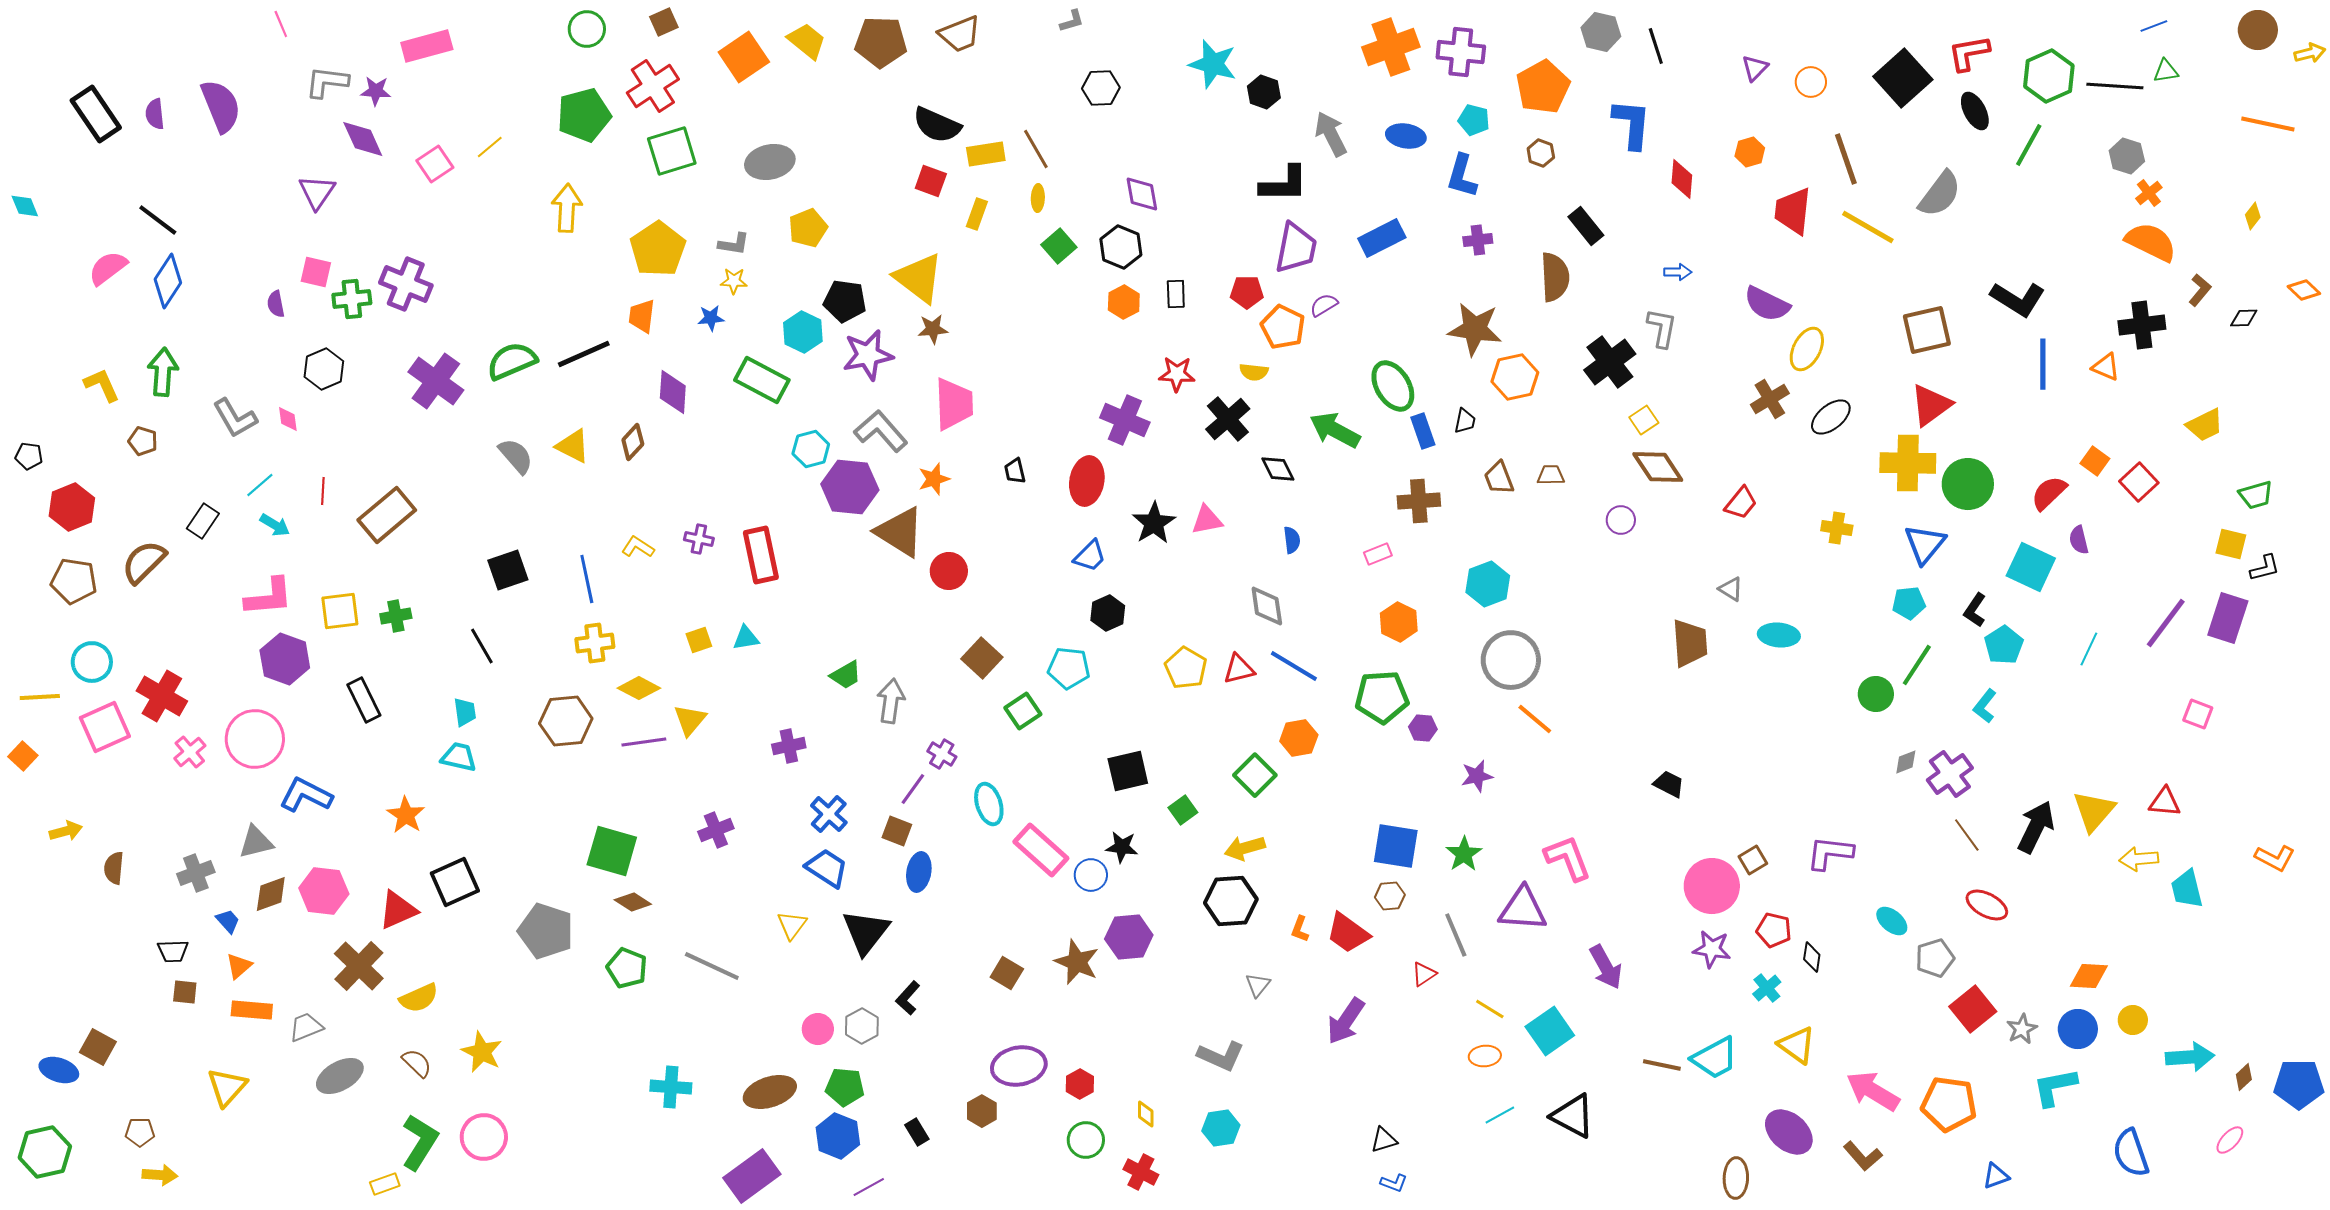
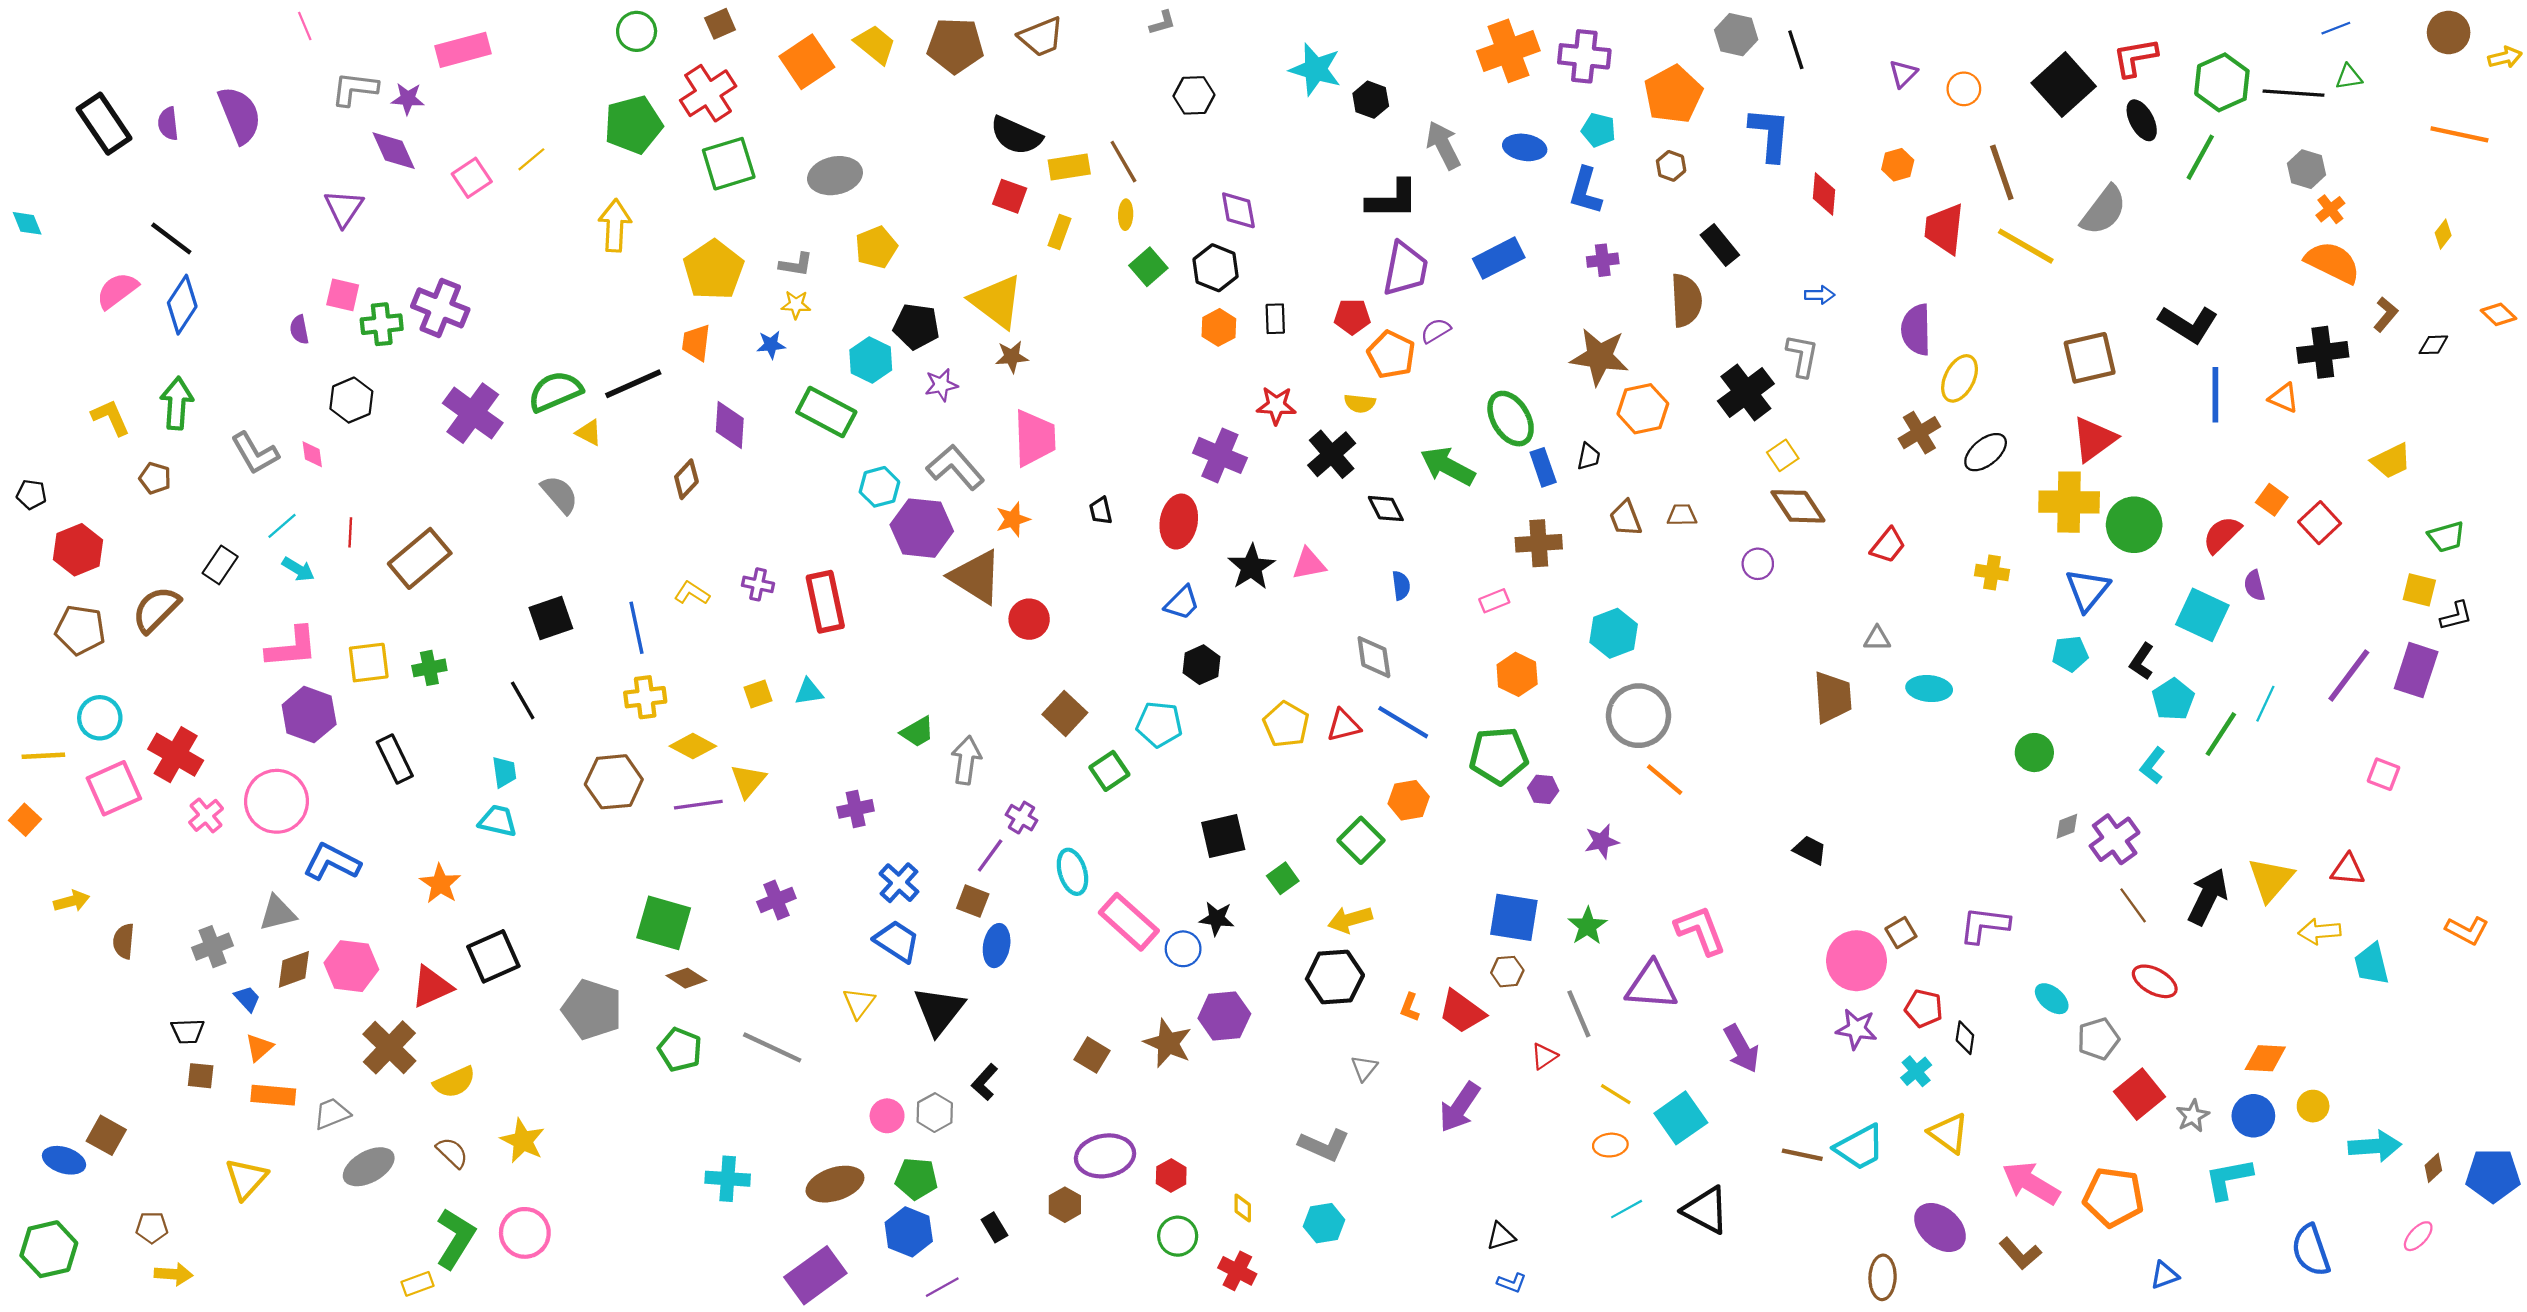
purple semicircle: (1767, 304) -> (1916, 330), turned 63
purple star: (868, 355) -> (941, 385), size x0.6
yellow triangle: (573, 446) -> (589, 433), moved, size x0.7
gray triangle: (1731, 589) -> (1877, 639), turned -32
green line: (1917, 665) -> (2221, 734), moved

